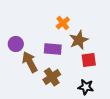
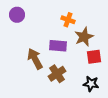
orange cross: (63, 23) -> (68, 20), turned -32
purple circle: (16, 44) -> (17, 15), moved

